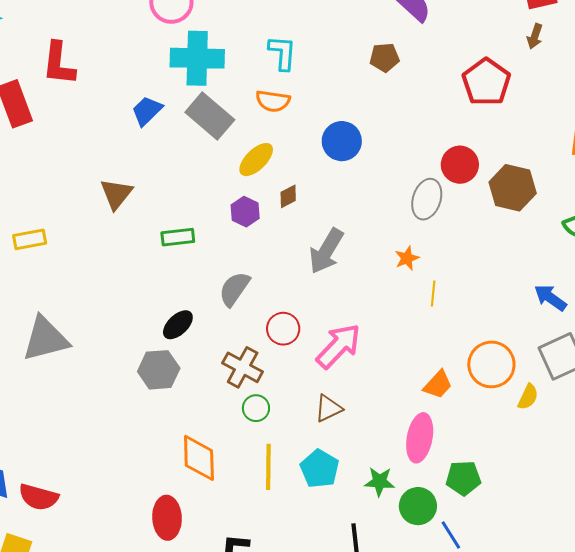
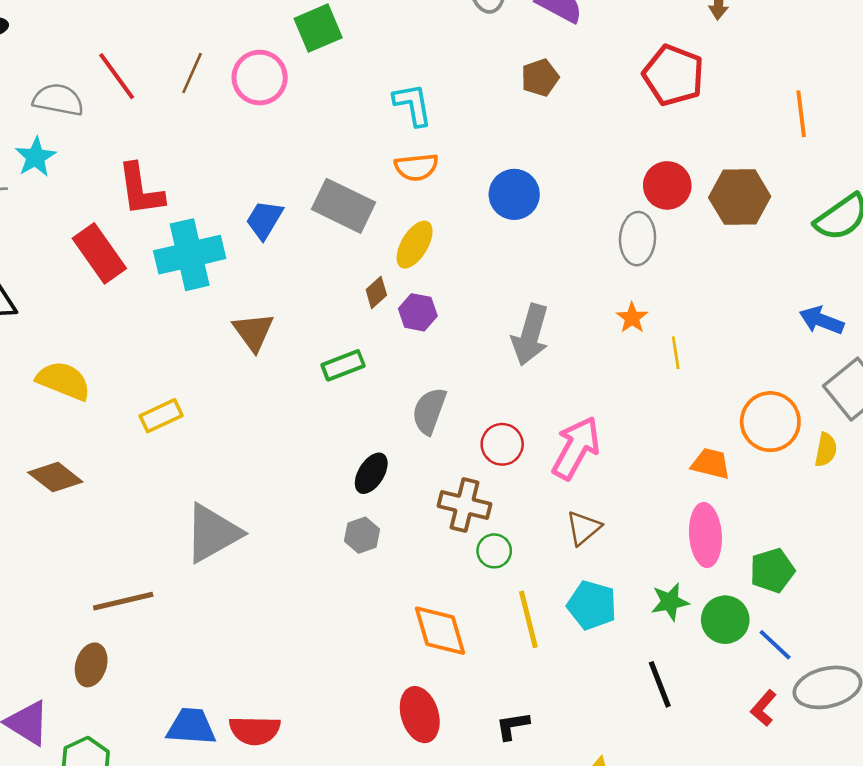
cyan cross: (197, 58) -> (190, 255), moved
brown diamond: (288, 196) -> (376, 292), moved
gray hexagon: (159, 370) -> (362, 535), size x0.7
orange trapezoid: (438, 385) -> (711, 464), turned -104

